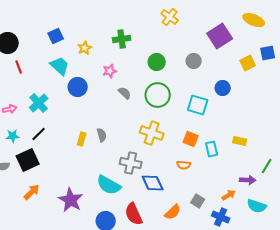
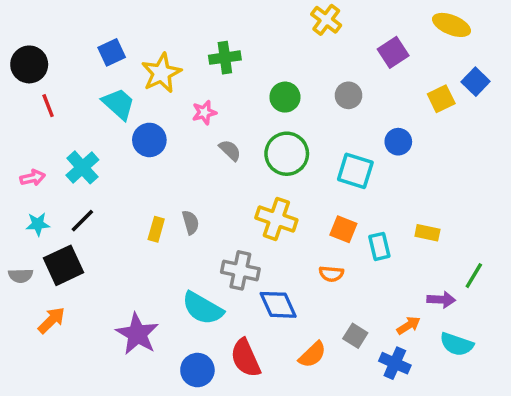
yellow cross: (170, 17) -> (326, 20), moved
purple square: (220, 36) -> (393, 52), size x0.7
yellow star: (85, 48) -> (161, 73), size x1.6
blue square: (268, 53) -> (476, 82), turned -35
orange arrow: (32, 192) -> (52, 320), moved

